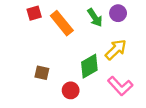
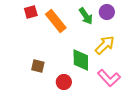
green diamond: (89, 66) -> (81, 60), turned -60

